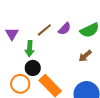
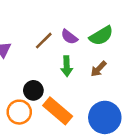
purple semicircle: (65, 29) -> (69, 37), turned 88
green arrow: (30, 49) -> (67, 66), moved

